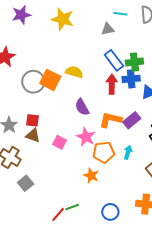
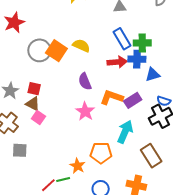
red arrow: (112, 84) -> (117, 62), turned 78
pink square: (59, 142) -> (38, 118), moved
orange pentagon: (104, 152) -> (101, 153), moved
cyan arrow: (128, 152) -> (125, 132), size x1.6
orange star: (91, 176) -> (78, 166), moved
gray square: (26, 183) -> (20, 150), turned 35

